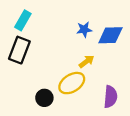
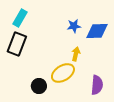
yellow arrow: (87, 61) -> (76, 54), turned -40

